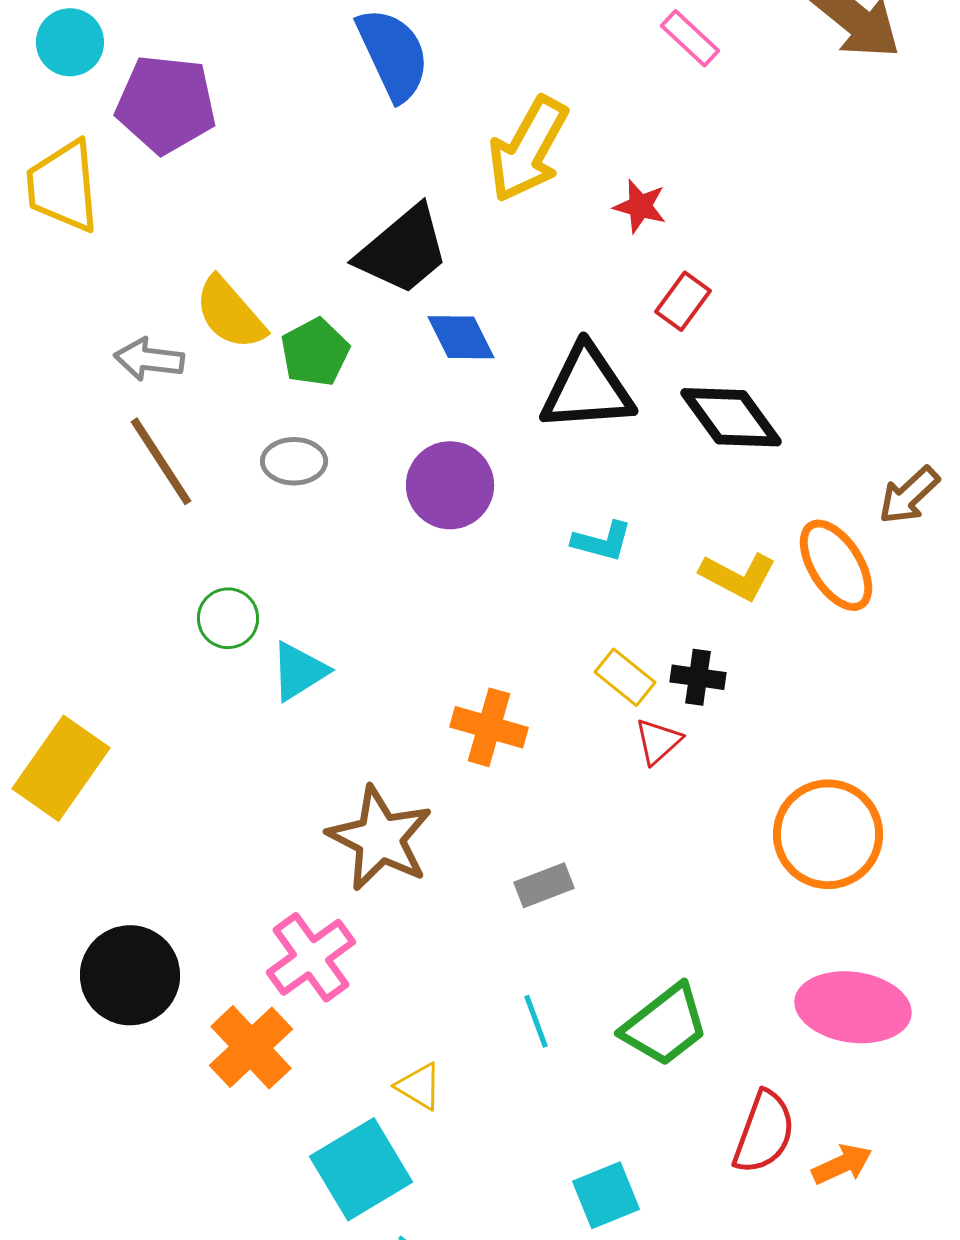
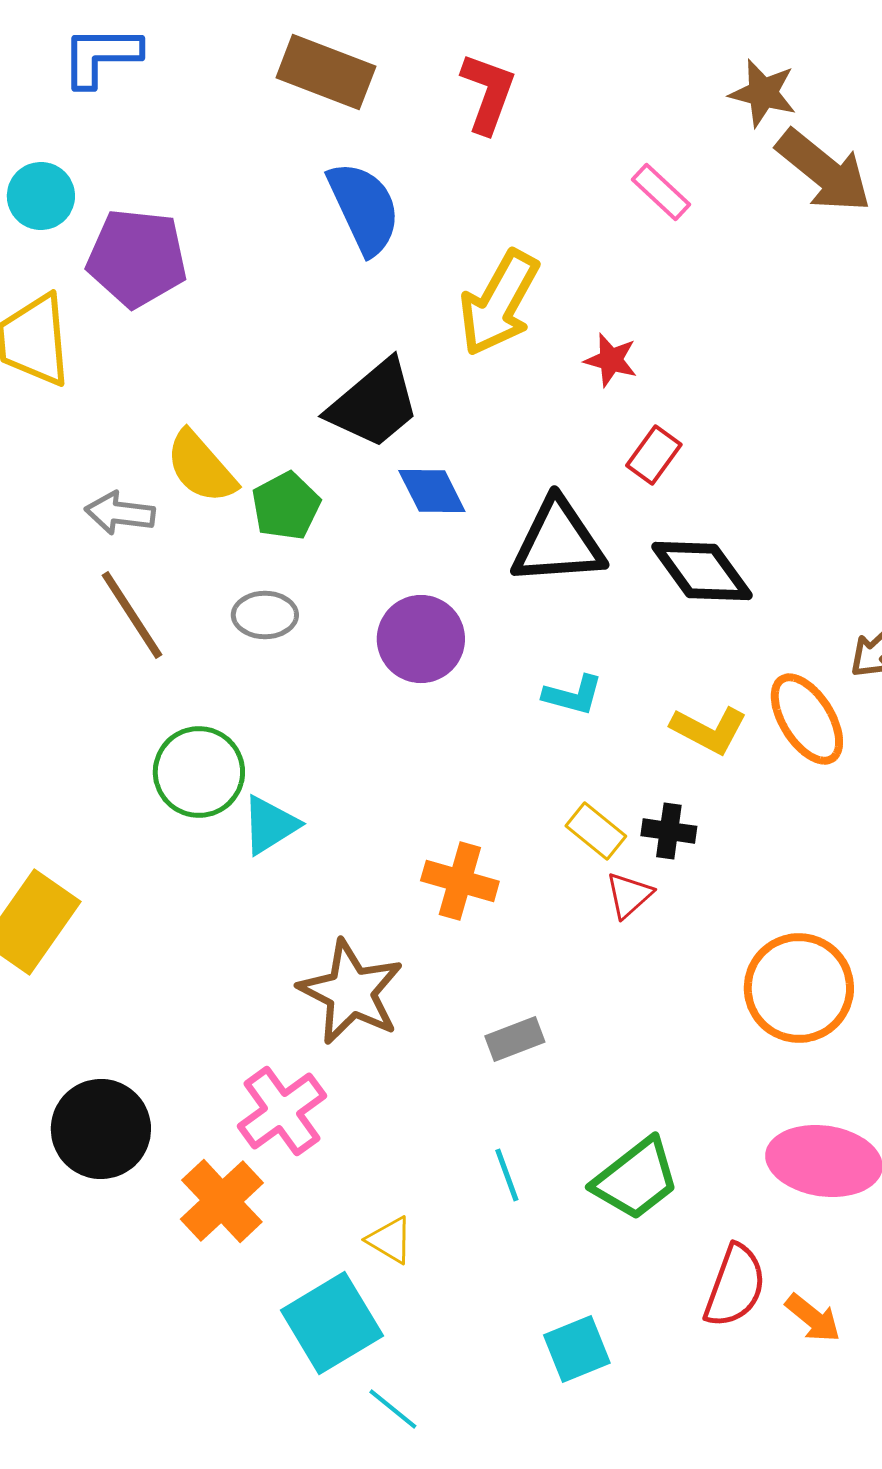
green circle: (228, 618) -> (199, 772), size x1.5
orange arrow: (842, 1164) -> (813, 1318), turned 64

